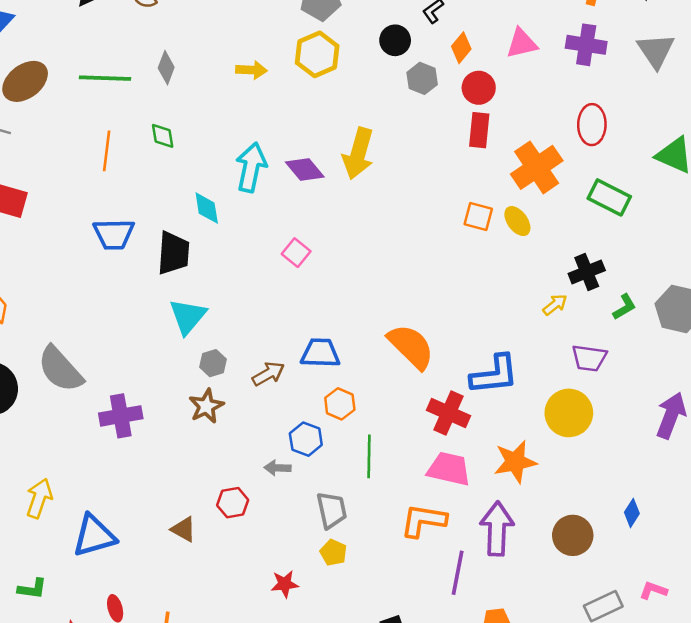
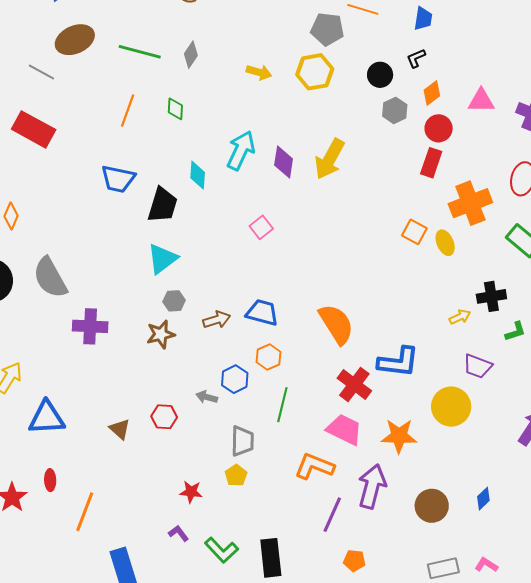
purple diamond: (305, 169) -> (284, 162), turned 36

